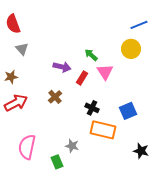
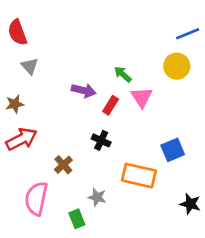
brown cross: (55, 97) -> (63, 165), moved
black cross: (92, 108) -> (101, 140), moved

